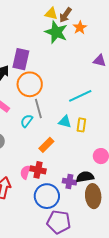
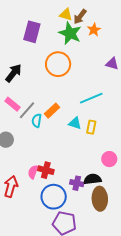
purple rectangle: (21, 59) -> (32, 32), moved
orange circle: (30, 84) -> (58, 64), moved
gray line: (38, 108) -> (27, 110), moved, turned 54
cyan semicircle: (27, 121) -> (37, 121), turned -32
orange rectangle: (46, 145) -> (52, 111), moved

